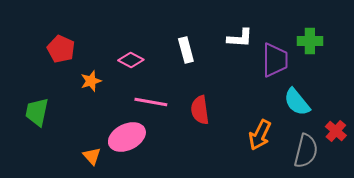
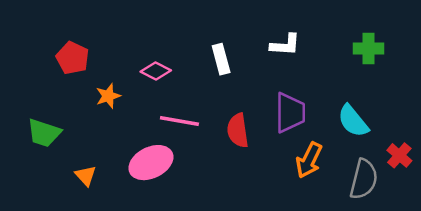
purple trapezoid: (275, 60) -> (290, 113), moved
green trapezoid: (37, 112) -> (44, 133), turned -84
orange triangle: (92, 156) -> (86, 176), moved

